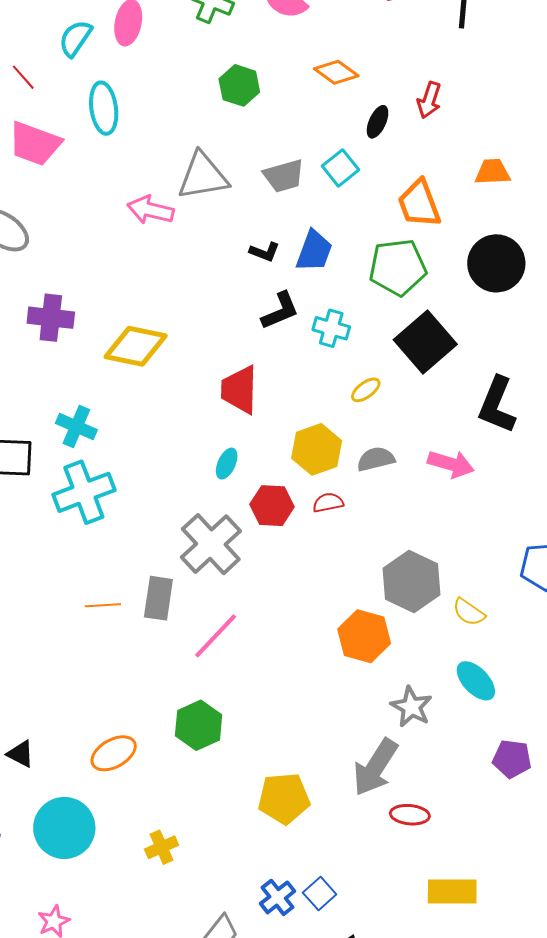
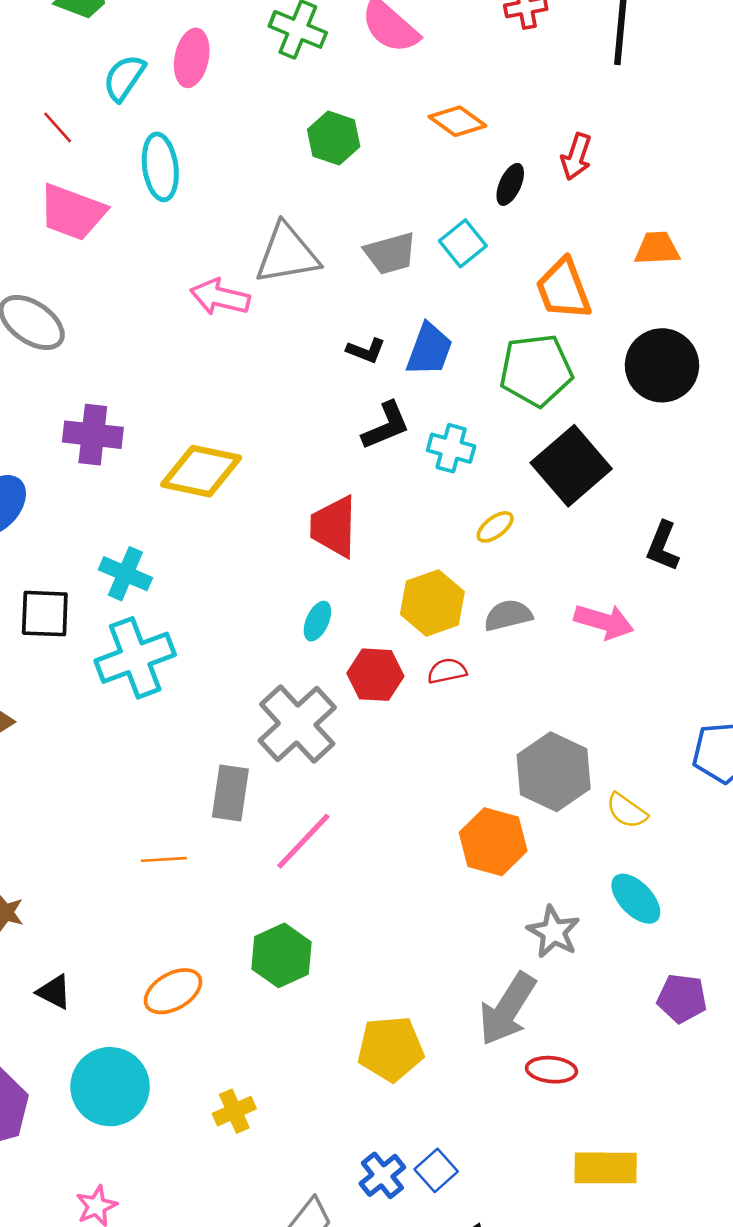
black L-shape: (497, 405) -> (663, 546), size x0.7
orange line: (103, 605) -> (164, 859), moved

